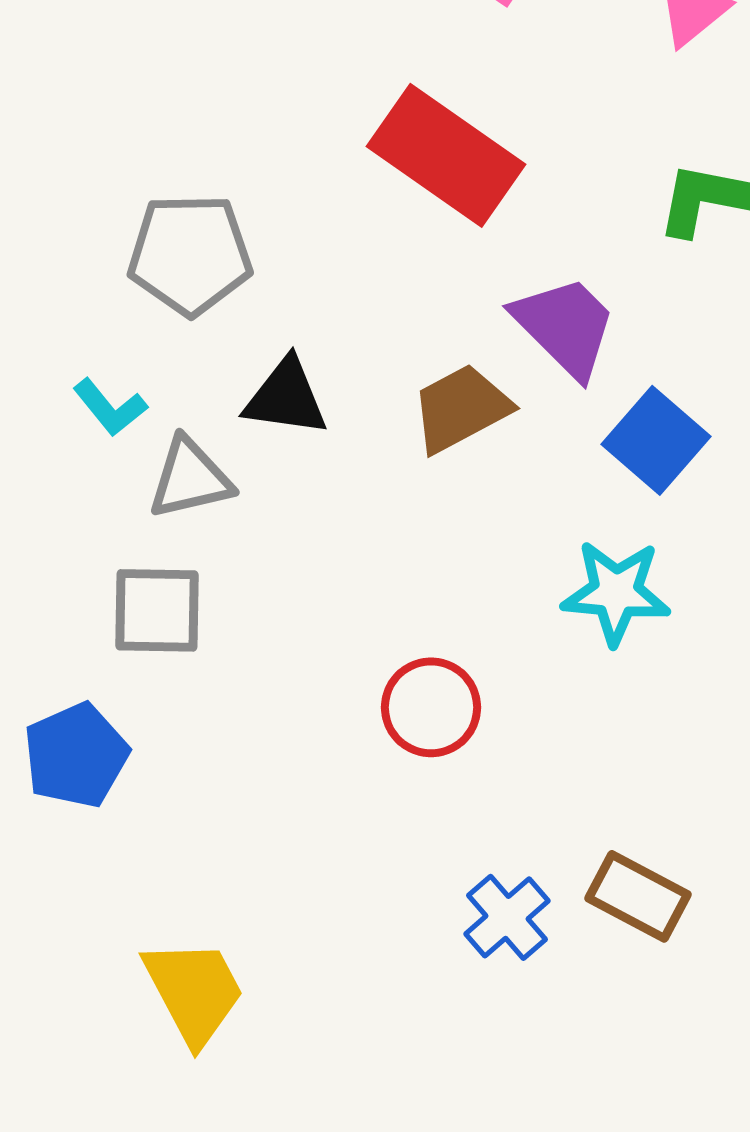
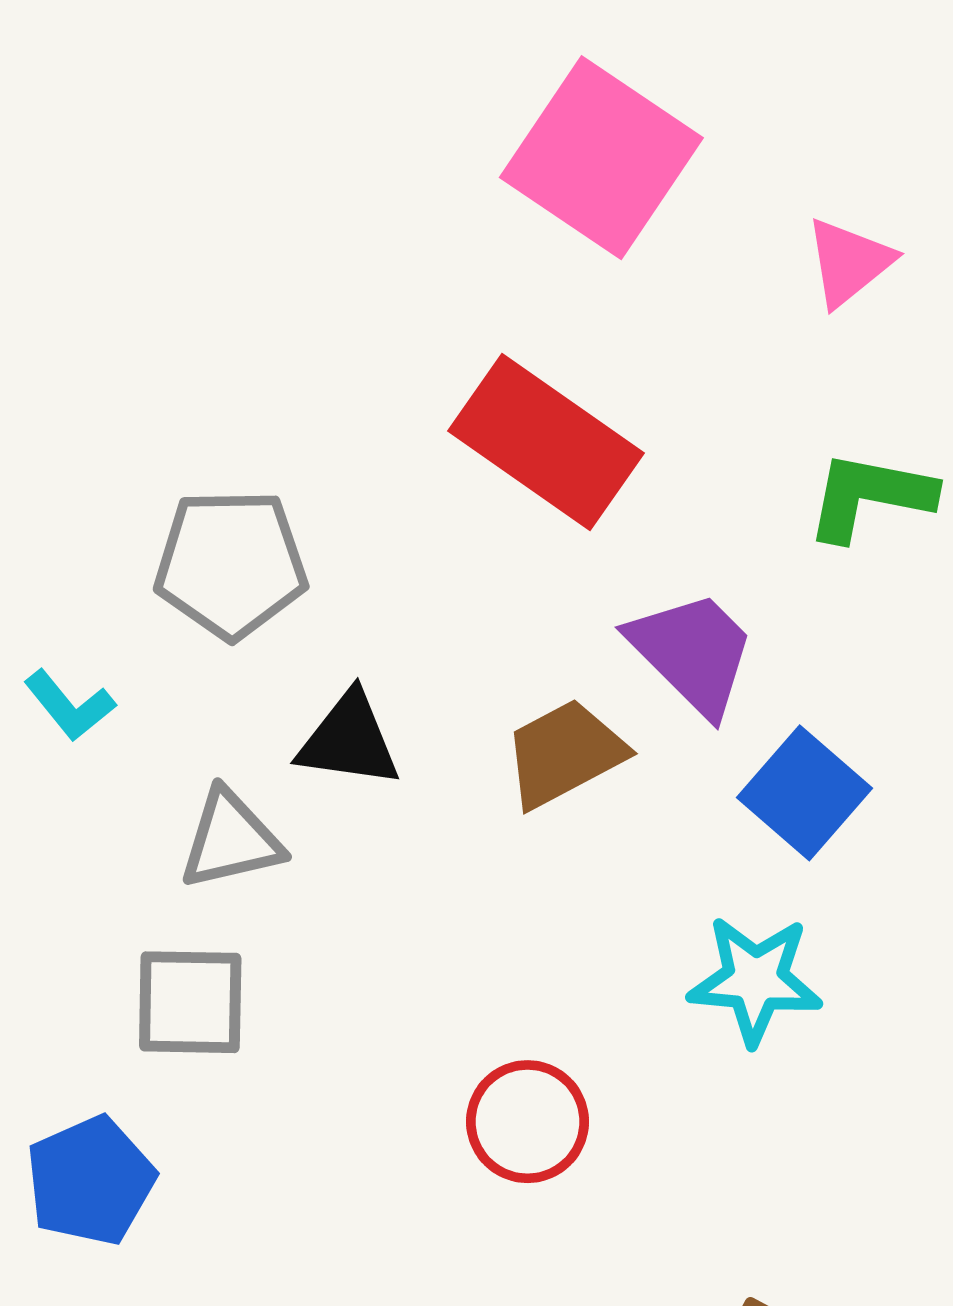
cyan L-shape: (110, 407) -> (70, 705), moved

